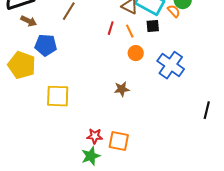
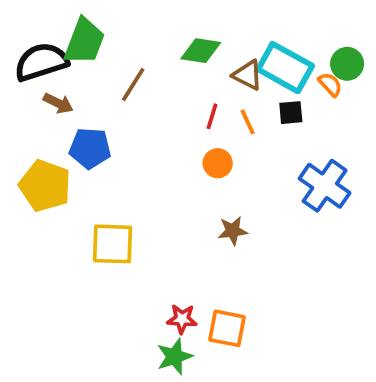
orange circle: (136, 53) -> (218, 163), moved

